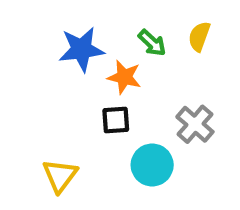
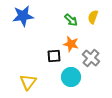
blue star: (81, 49) -> (23, 16), moved
orange star: (124, 77) -> (71, 44), moved

